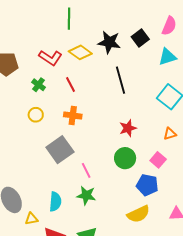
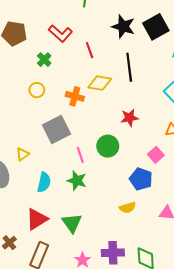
black square: (140, 38) -> (156, 27), size x1.4
yellow diamond: (80, 52) -> (100, 83), moved, turned -35
red line: (71, 85) -> (90, 50), moved
green circle: (125, 158) -> (108, 146), moved
yellow semicircle: (138, 214) -> (128, 208), size x0.7
yellow triangle: (31, 219) -> (23, 154), moved, turned -32

